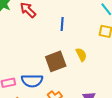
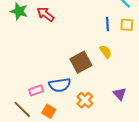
blue line: (62, 24) -> (107, 24), moved

